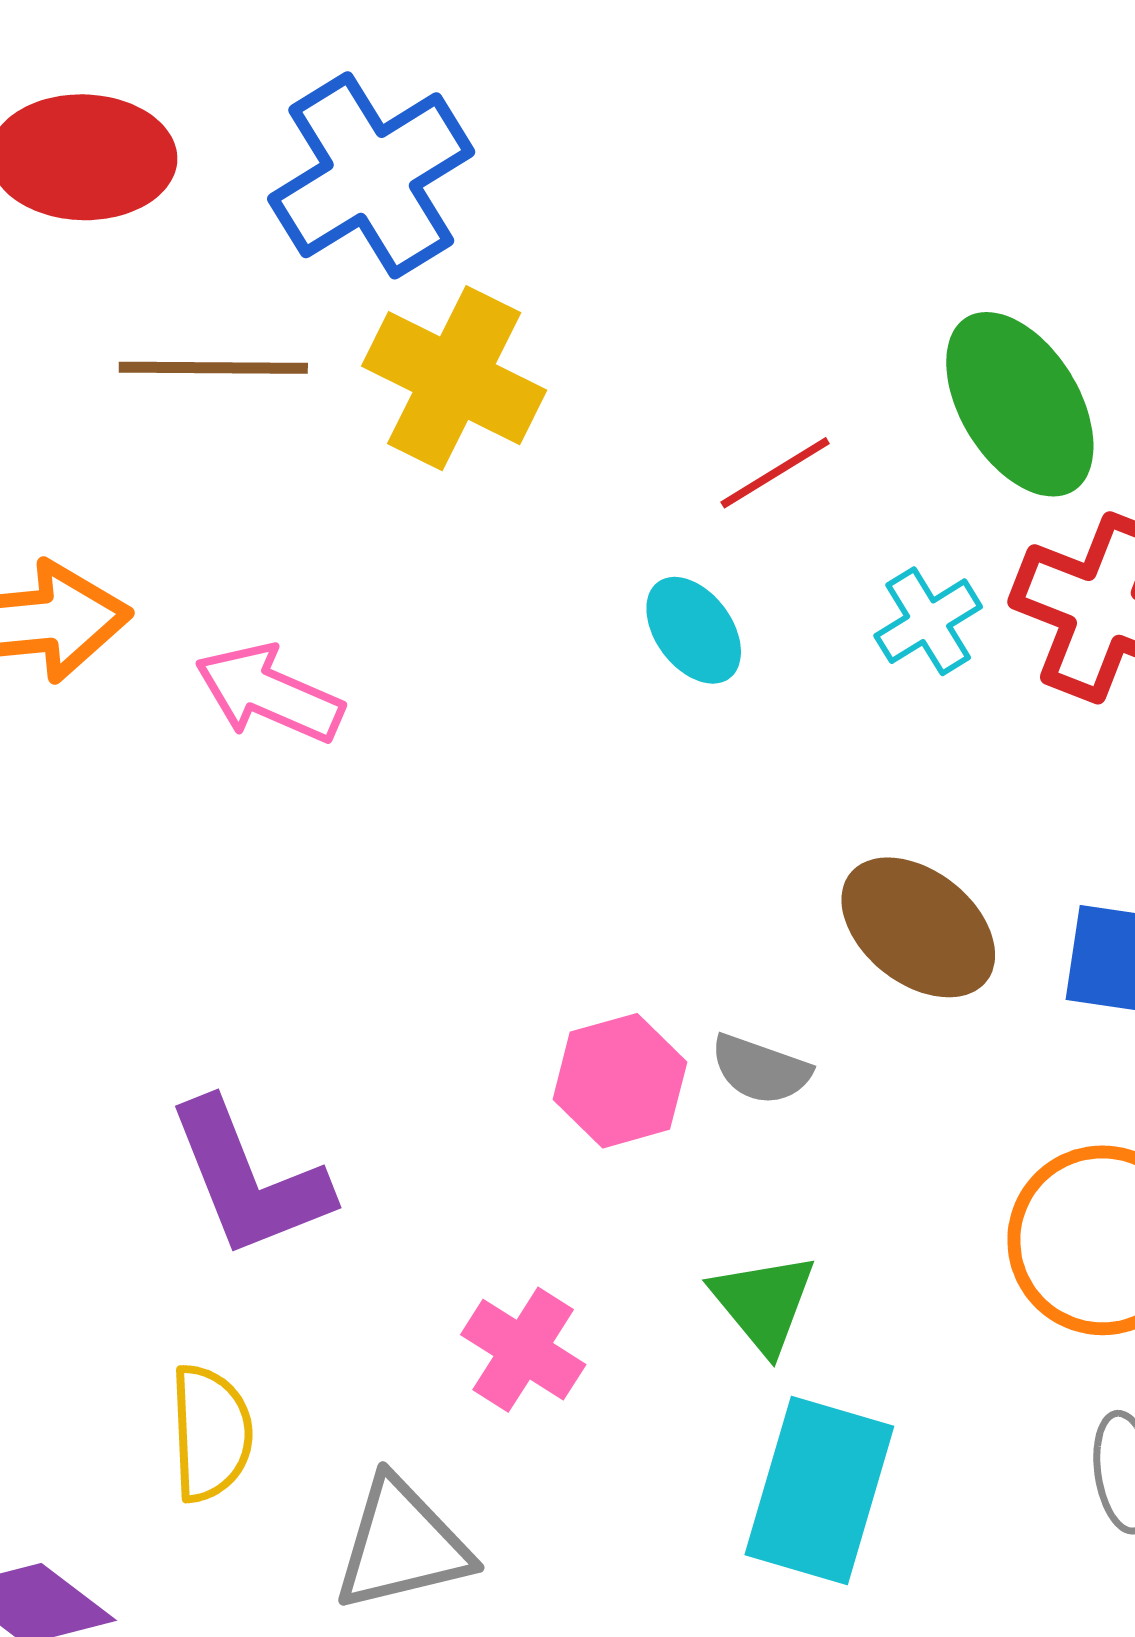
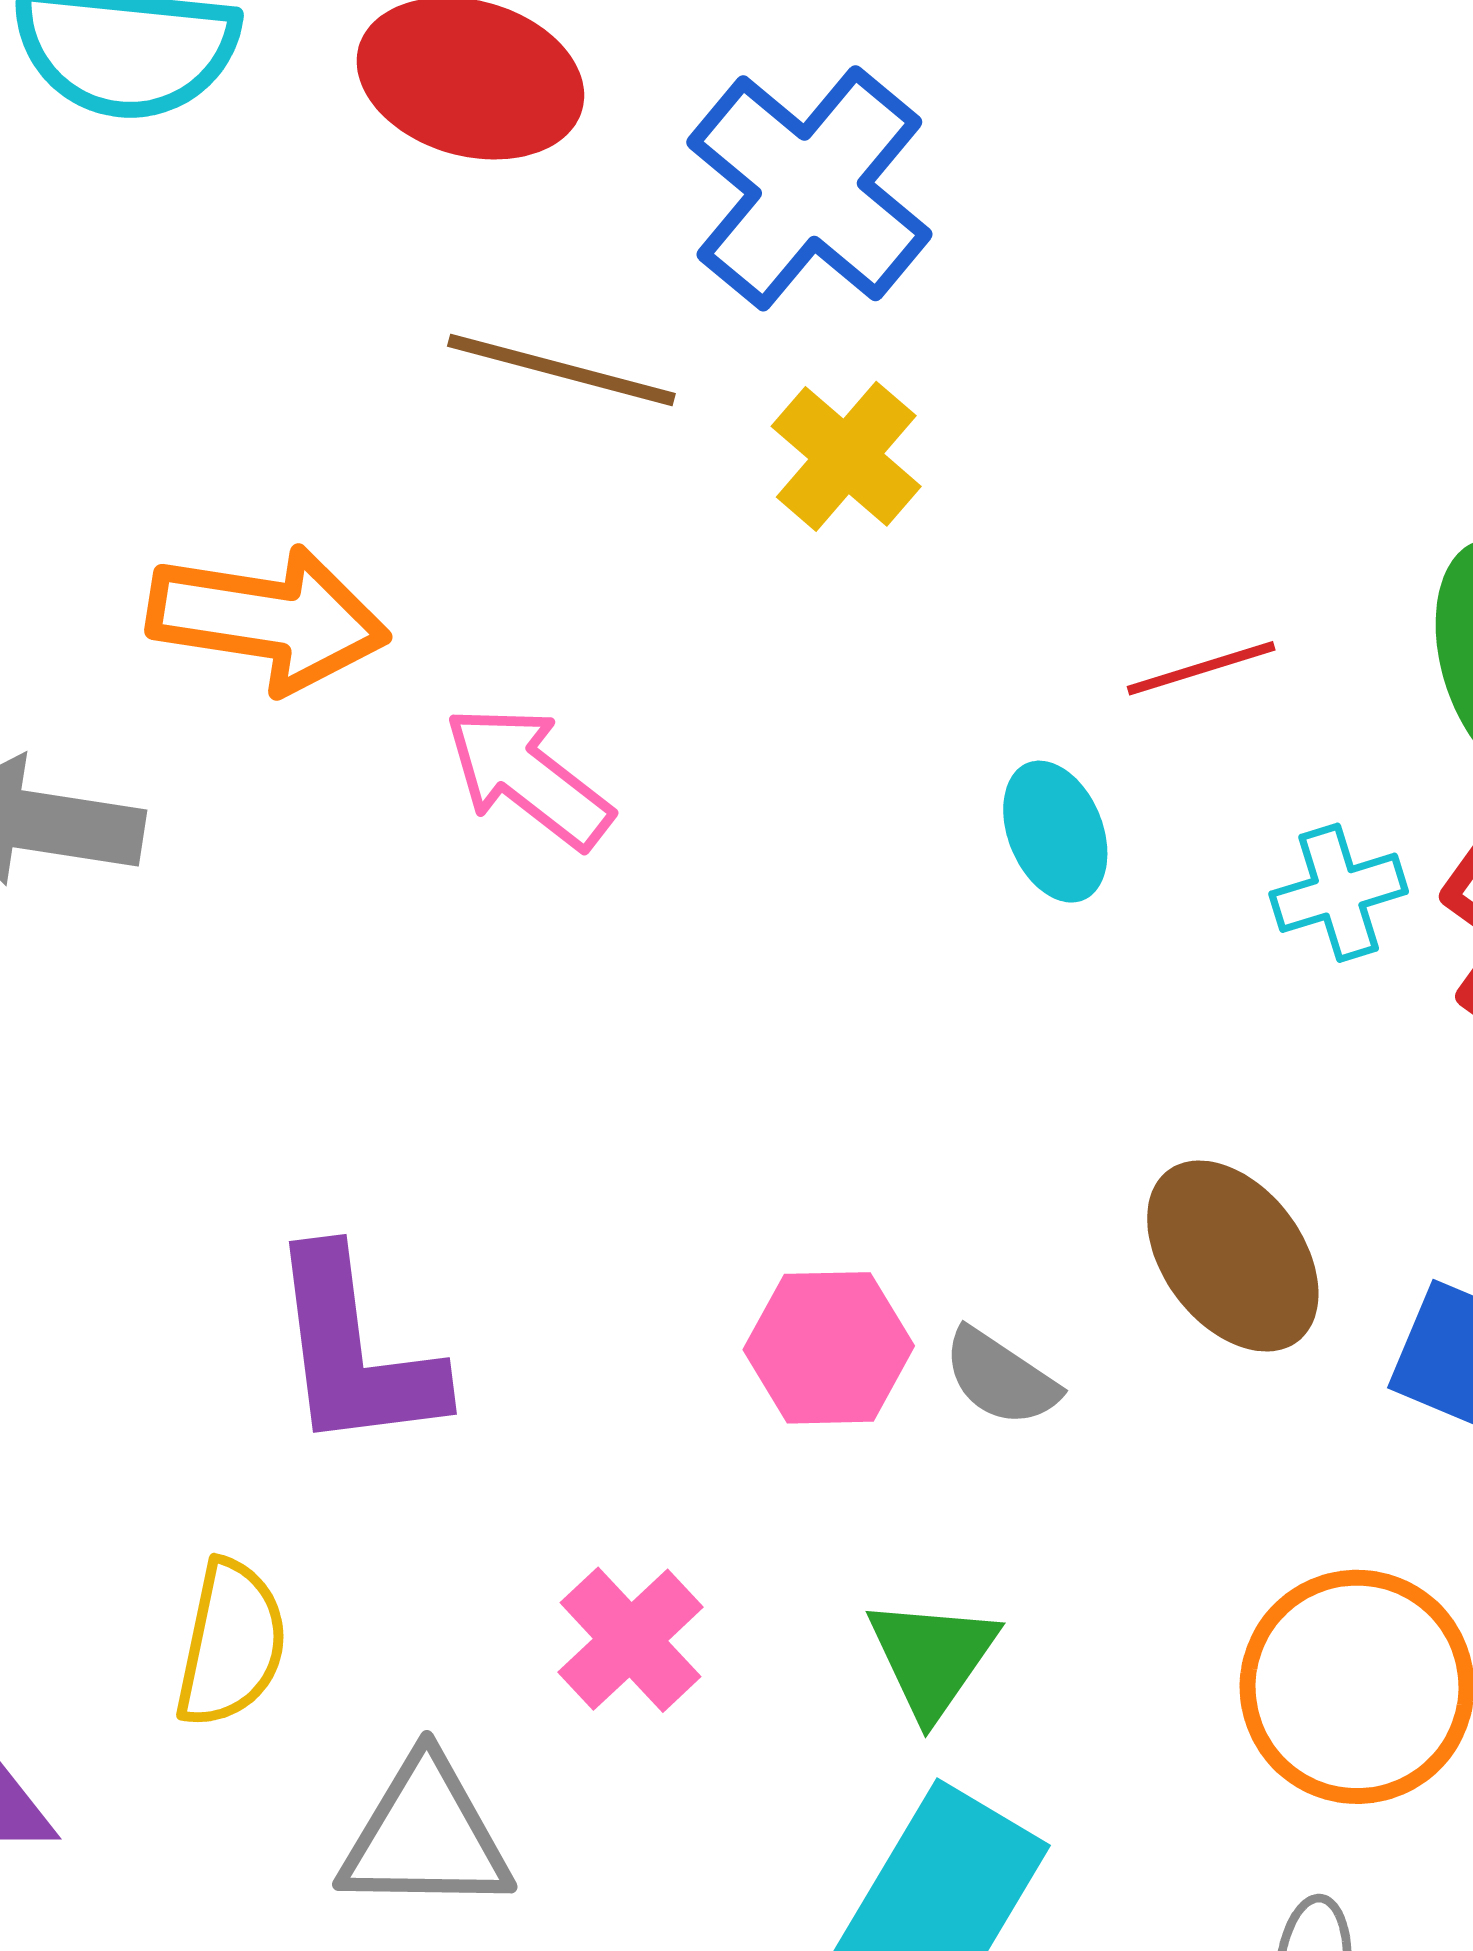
blue cross: (371, 175) -> (809, 188), turned -33
yellow cross: (454, 378) -> (846, 456), size x0.7

